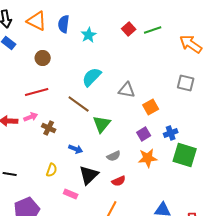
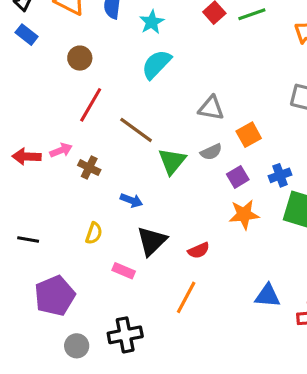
cyan semicircle: (92, 77) -> (156, 64), moved
red line: (37, 92) -> (91, 105), moved, turned -45
gray semicircle: (114, 156) -> (211, 152), moved

